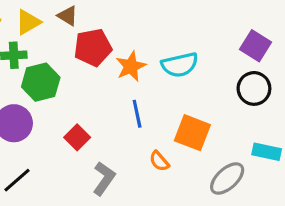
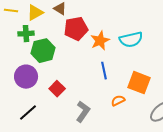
red square: (77, 137) -> (57, 89), moved
orange semicircle: (159, 161) -> (118, 101), turned 104

